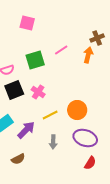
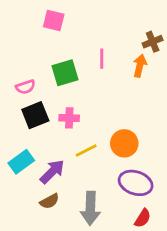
pink line: (61, 50) -> (102, 59), turned -56
pink cross: (38, 92) -> (69, 118), turned -32
gray arrow: (53, 142) -> (90, 208), moved, size x1.6
brown semicircle: (18, 159) -> (49, 201), moved

